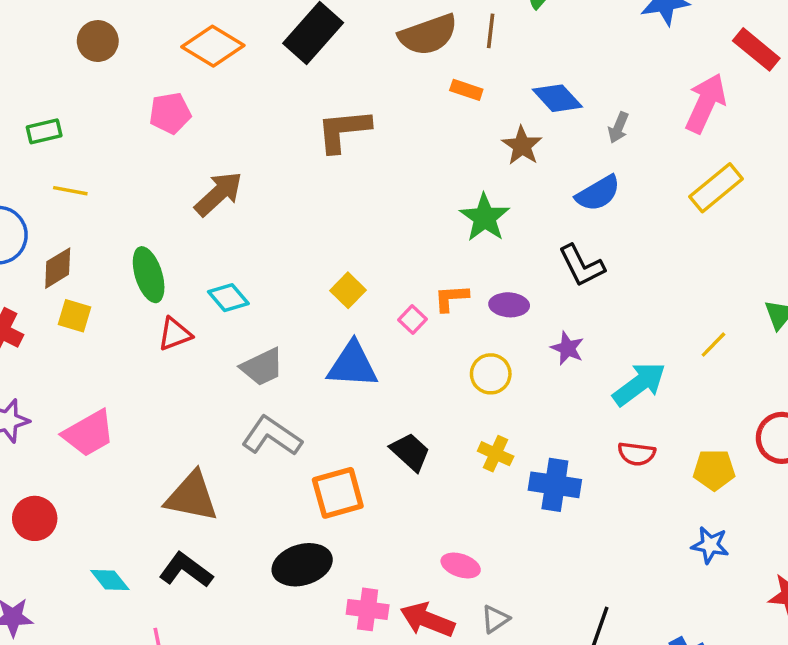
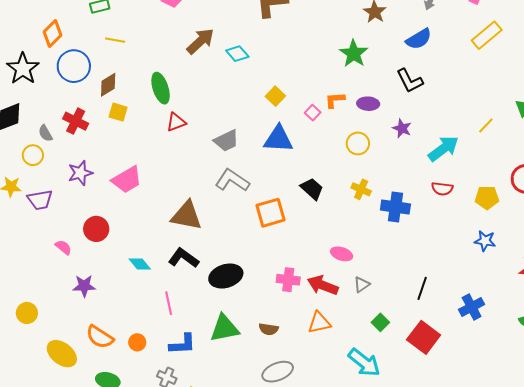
cyan diamond: (228, 298) -> (237, 54), moved
black ellipse: (302, 565) -> (226, 276), moved

